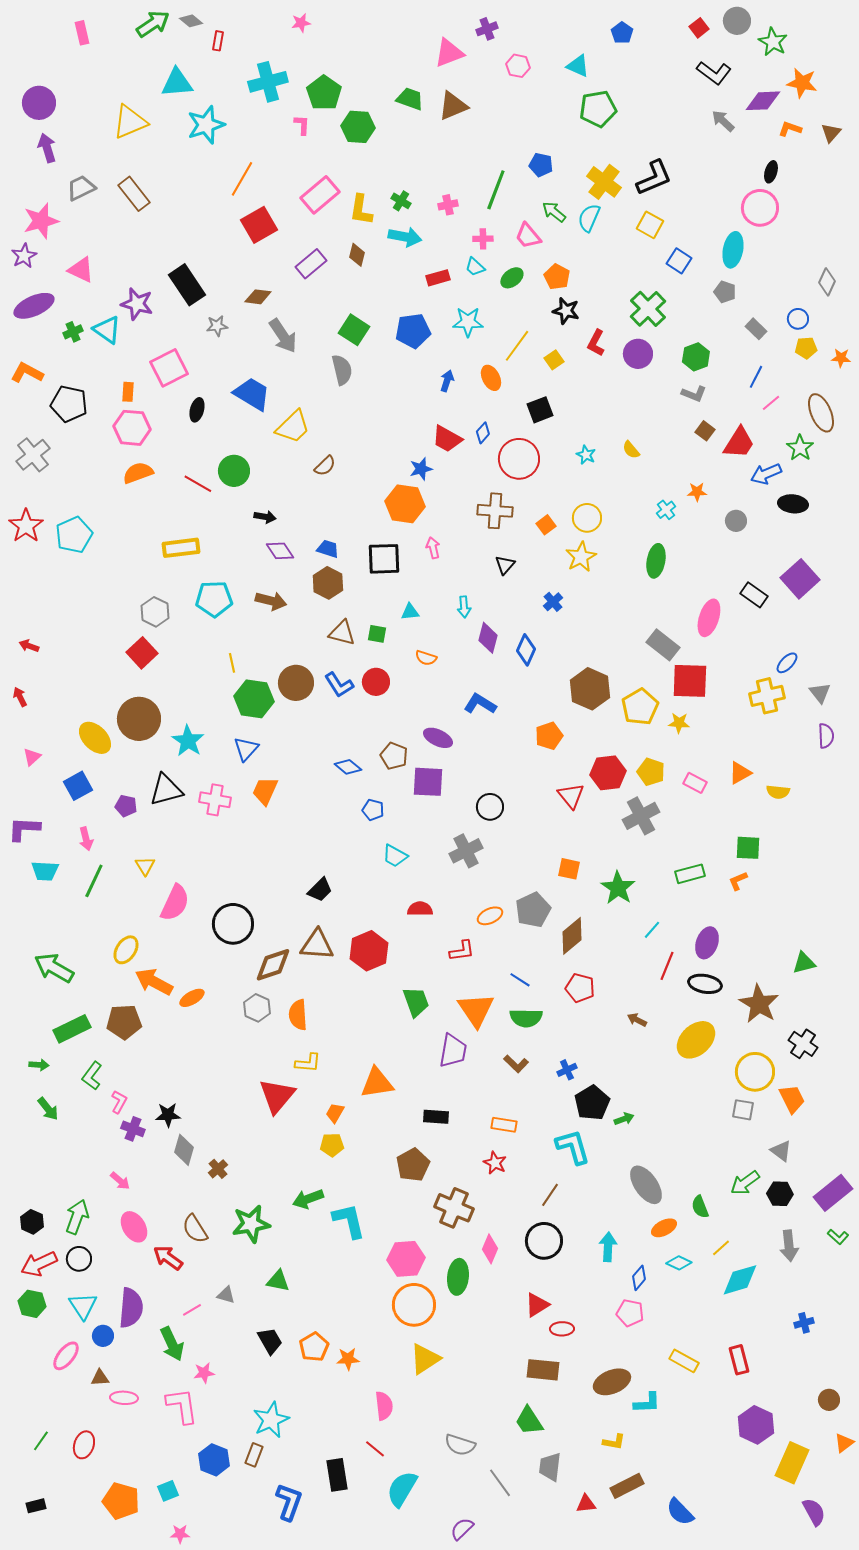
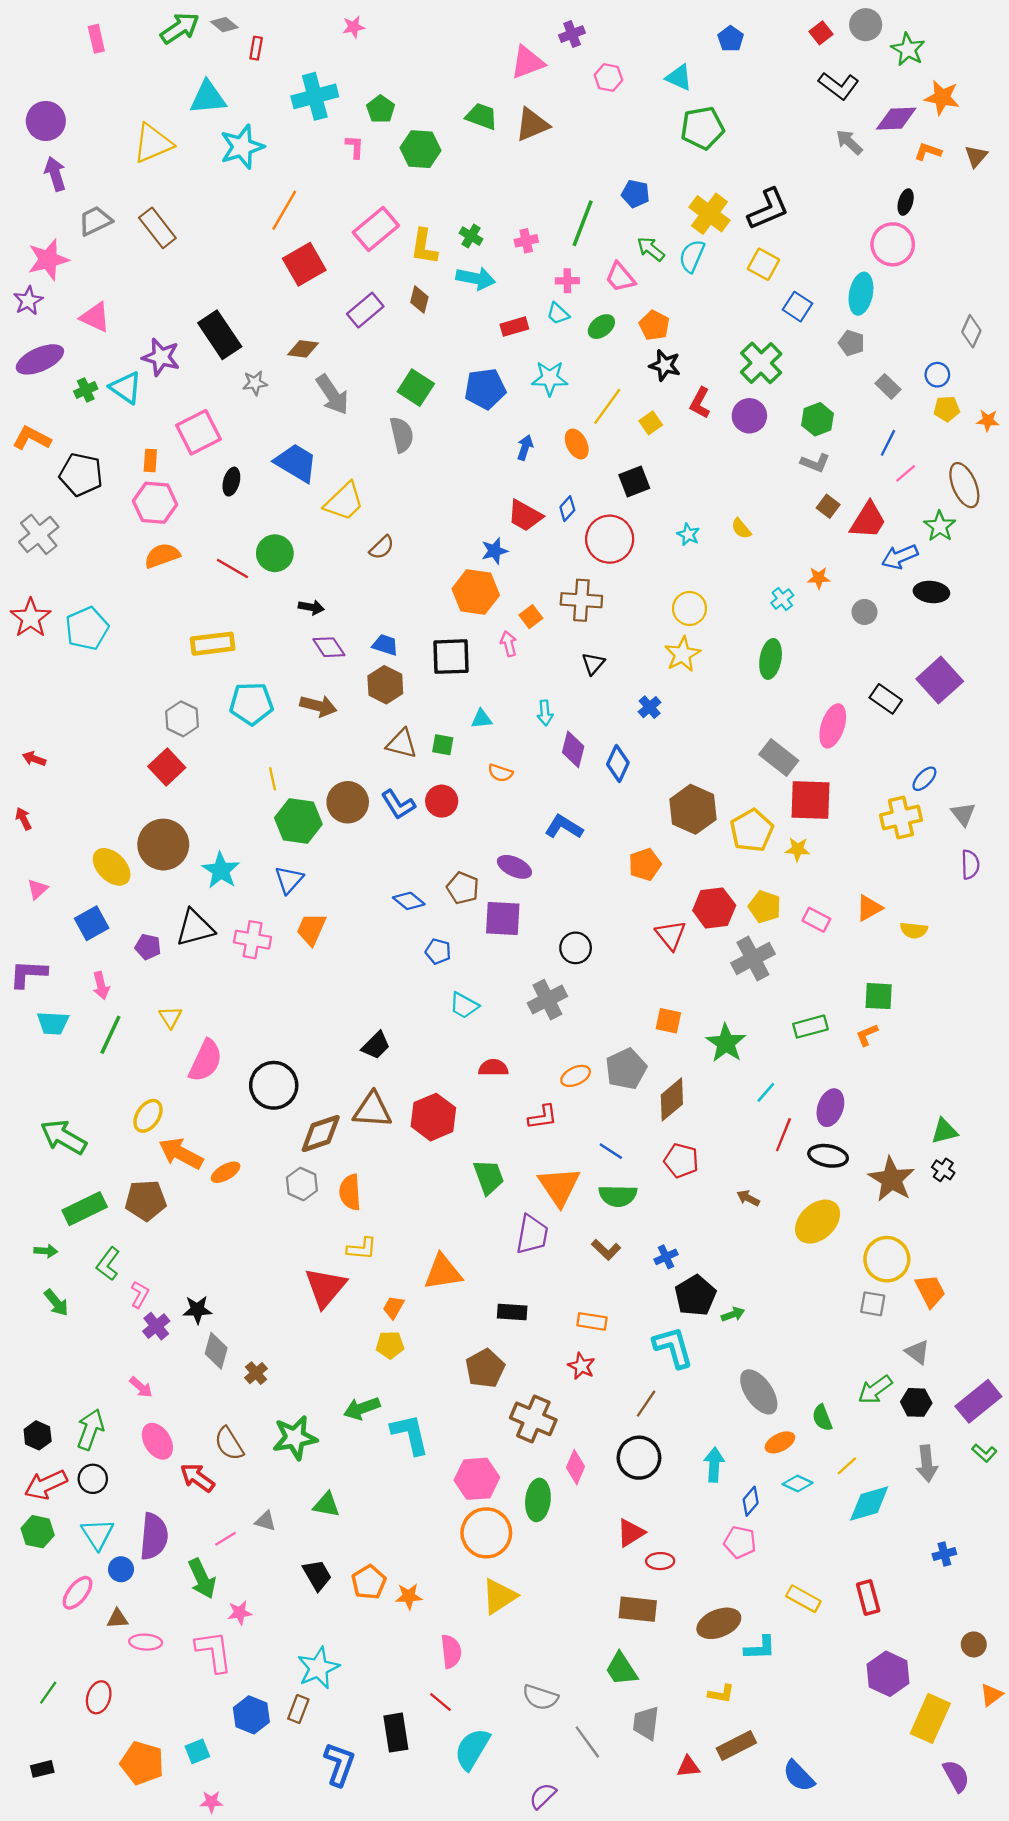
green pentagon: (324, 93) -> (381, 109), size x0.7
orange square: (546, 525) -> (531, 617), moved
black cross: (803, 1044) -> (943, 1170), moved, size x0.7
purple cross: (133, 1129) -> (156, 1326), turned 30

